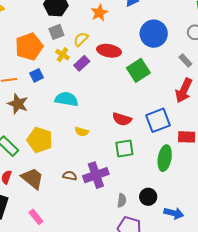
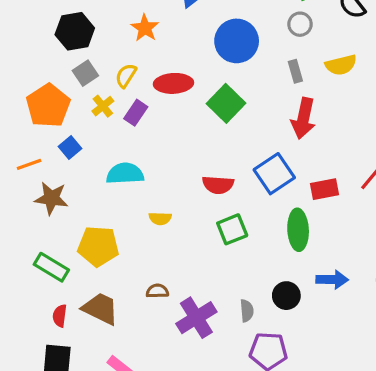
yellow cross: (62, 55) -> (103, 106), turned 32
gray rectangle: (185, 61) -> (295, 71), turned 40
purple cross: (96, 175) -> (196, 318), moved
blue arrow: (174, 213) -> (332, 280), moved

